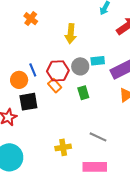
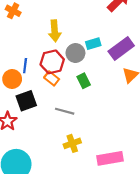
yellow arrow: (71, 34) -> (55, 31), moved
blue line: (33, 70) -> (25, 66), turned 40
gray line: (98, 137) -> (65, 111), moved

